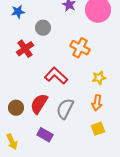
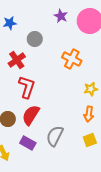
red L-shape: (56, 76) -> (27, 87), moved, turned 65
gray semicircle: (65, 109) -> (55, 136), moved
purple rectangle: (45, 135) -> (28, 143), moved

